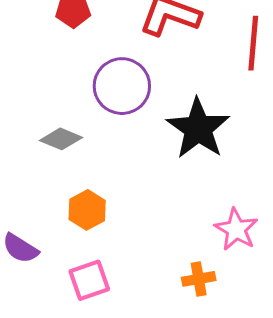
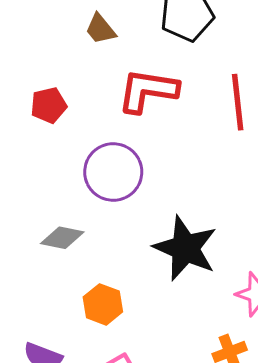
black star: (198, 128) -> (185, 248), moved

